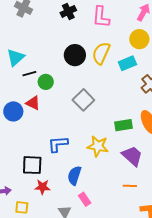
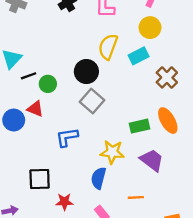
black circle: (75, 55) -> (86, 72), moved
blue L-shape: (58, 144) -> (67, 137), moved
blue semicircle: (74, 175) -> (98, 178), moved
orange line: (130, 186) -> (136, 197), moved
red star: (42, 187) -> (64, 202), moved

